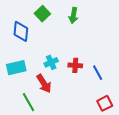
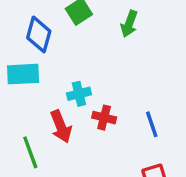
red cross: (75, 65) -> (104, 118), moved
cyan rectangle: (16, 68) -> (23, 74), moved

